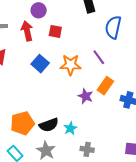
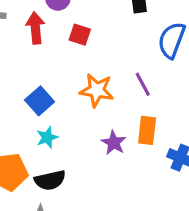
blue square: (40, 64) -> (40, 101), moved
orange rectangle: (105, 86) -> (147, 130), turned -36
cyan star: (70, 128) -> (47, 137), moved

